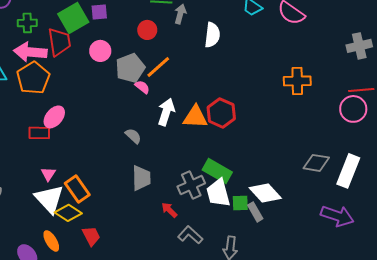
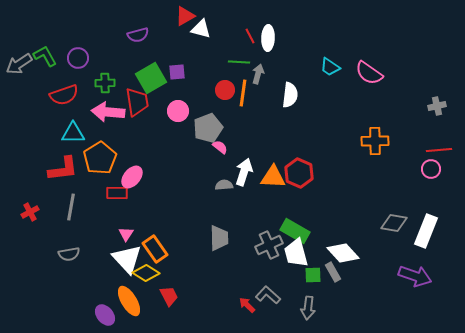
gray cross: (359, 46) -> (437, 106), size x0.7
orange line: (158, 67) -> (243, 93), moved, turned -40
orange pentagon: (33, 78) -> (100, 158), moved
pink circle: (353, 109) -> (431, 169), size x0.7
gray semicircle: (133, 136) -> (224, 185), moved, turned -48
green square: (240, 203) -> (313, 275), moved
red arrow: (169, 210) -> (247, 305), moved
orange ellipse: (51, 241) -> (129, 301), size x1.4

